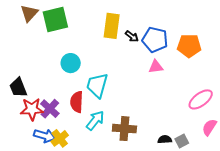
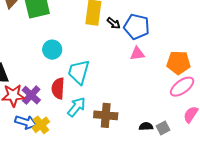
orange pentagon: (189, 46) -> (179, 63), moved

